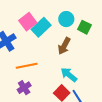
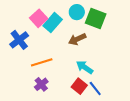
green square: (84, 27) -> (96, 18), size x1.5
brown arrow: (64, 46) -> (77, 39), turned 42

